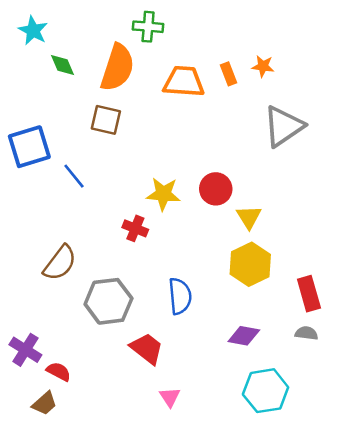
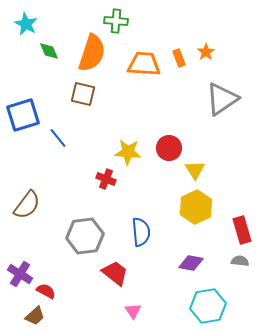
orange star: (263, 66) -> (206, 52), turned 30
brown semicircle: (60, 263) -> (27, 205), moved

